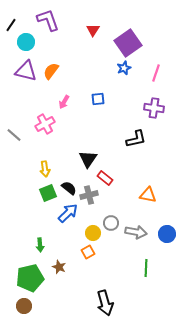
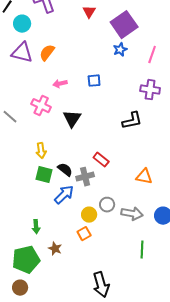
pink arrow: (64, 102) -> (60, 84), turned 48
pink cross: (45, 124) -> (41, 106), turned -36
black triangle: (88, 159) -> (72, 119), moved
green square: (48, 193) -> (44, 175), turned 36

